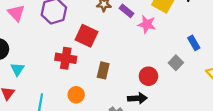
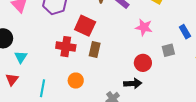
pink star: (147, 24) -> (144, 27), moved
gray square: (176, 63) -> (168, 50), turned 32
brown rectangle: (103, 70) -> (95, 50), moved

